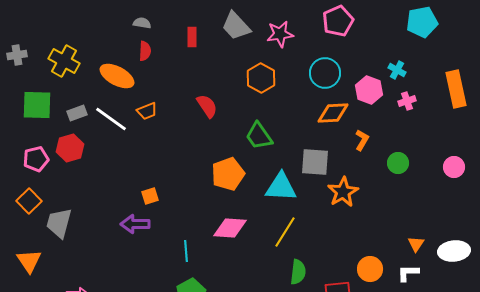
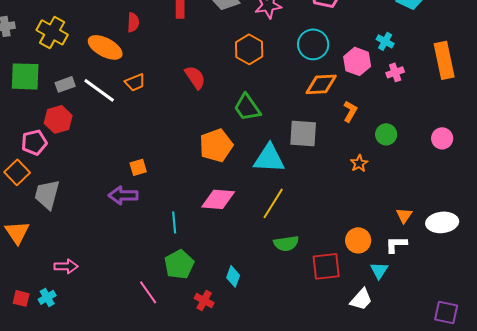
pink pentagon: (36, 159) -> (34, 142), moved
orange star: (343, 192) -> (359, 163), moved, size x0.6
green semicircle: (298, 272) -> (286, 243), turned 75

